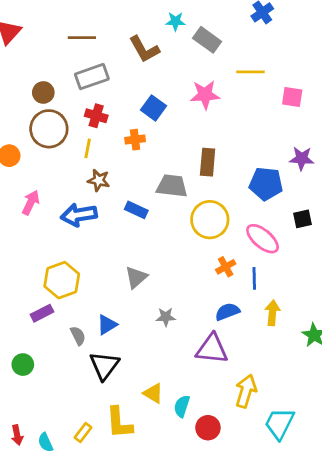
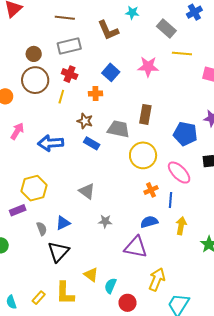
gray rectangle: (207, 40) -> (166, 29), moved
brown star: (99, 180) -> (85, 121), moved
gray triangle: (136, 277) -> (87, 191), turned -48

